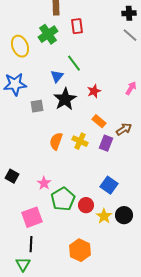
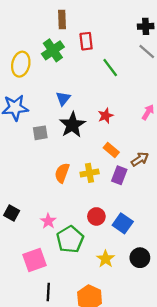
yellow ellipse: (20, 46) -> (21, 64), turned 35
green line: (74, 63) -> (110, 68), moved
yellow cross: (80, 141) -> (90, 173), turned -35
red circle: (86, 205) -> (96, 216), moved
yellow star: (104, 216) -> (106, 259), moved
black line: (31, 244) -> (48, 292), moved

